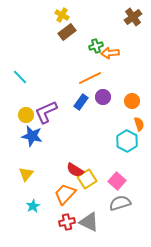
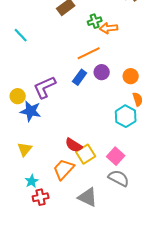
cyan line: (20, 77) -> (21, 35), moved
yellow circle: (26, 115) -> (18, 96), moved
gray semicircle: (120, 203) -> (119, 178), turned 45
red cross: (67, 222) -> (41, 197), moved

